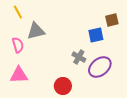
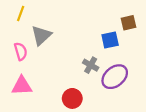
yellow line: (18, 12) -> (21, 14), turned 48
gray triangle: (36, 31) -> (41, 35), turned -30

